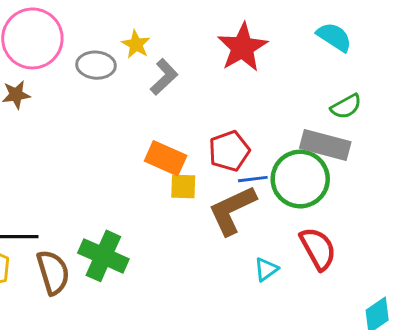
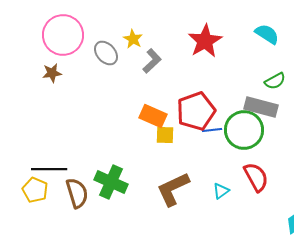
gray ellipse: (96, 65) -> (106, 53), turned 45
red pentagon: (229, 151) -> (196, 111), size x1.4
brown L-shape: (232, 210) -> (173, 189), moved

